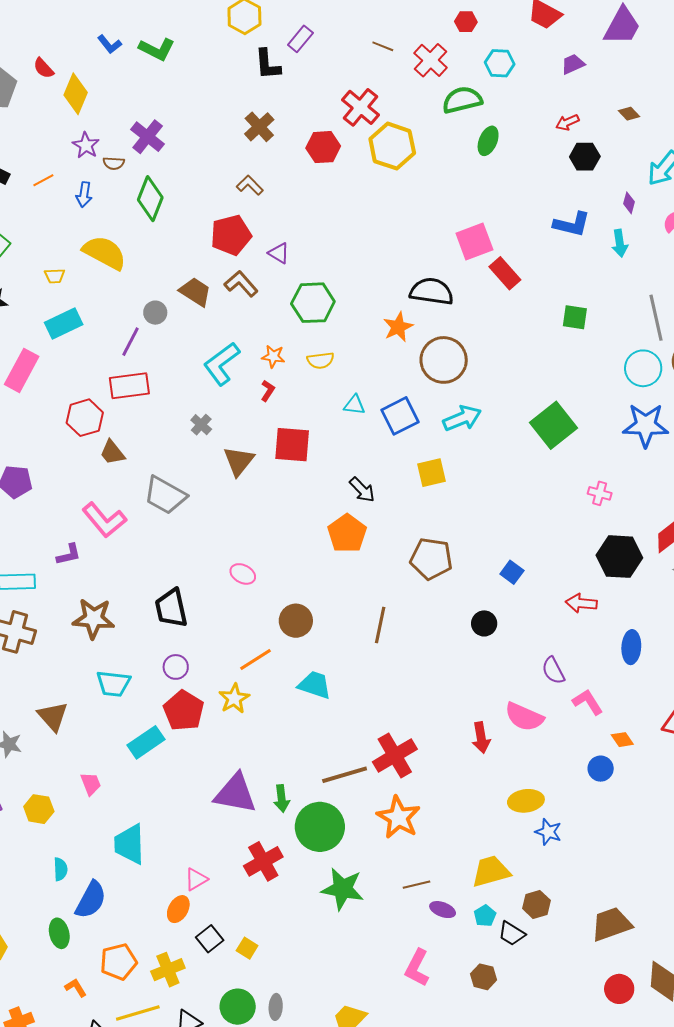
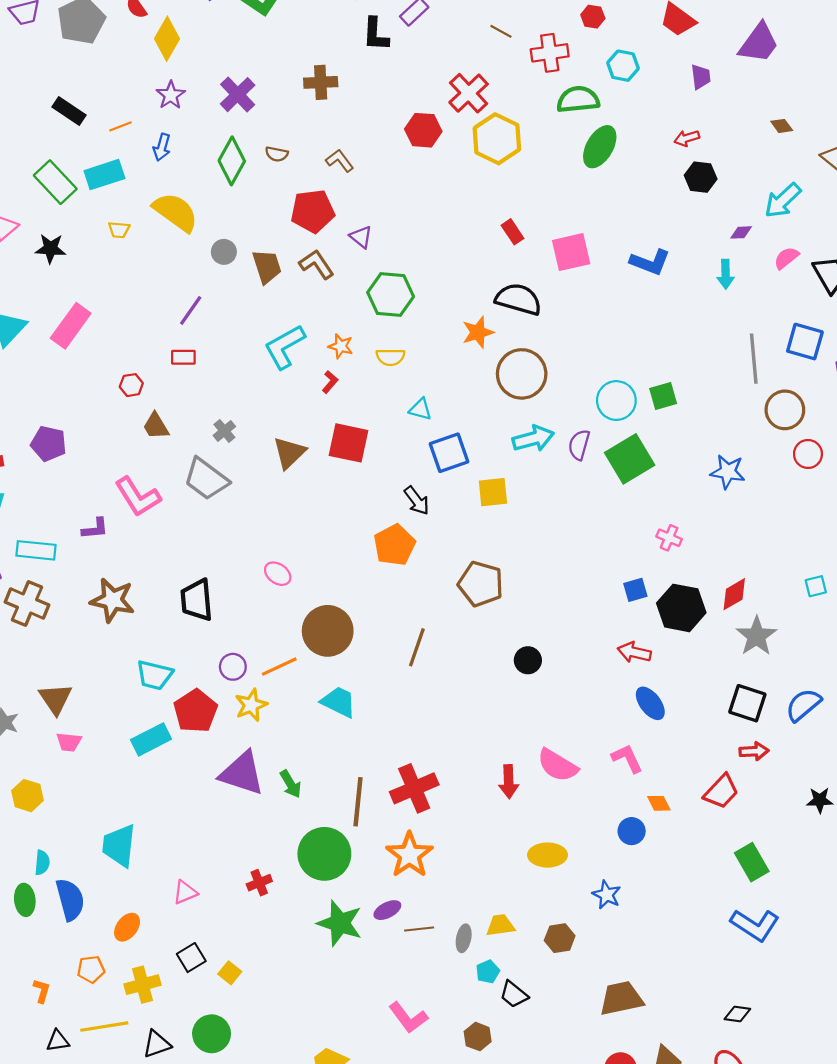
red cross: (431, 60) -> (550, 53), turned 32
purple trapezoid: (573, 64) -> (701, 77), turned 100
brown diamond: (629, 114) -> (782, 126), moved
brown cross: (259, 127) -> (321, 82), moved, turned 32
green ellipse: (488, 141) -> (600, 147), size x1.4
brown semicircle: (114, 163) -> (277, 154), moved
purple diamond: (629, 203) -> (741, 232), turned 65
blue L-shape: (572, 224) -> (650, 262), moved
red rectangle: (505, 273) -> (513, 232), moved, size x0.7
brown trapezoid: (195, 292) -> (267, 266), turned 32
gray circle: (155, 313) -> (224, 252), moved
green square: (575, 317) -> (663, 396), moved, turned -32
cyan rectangle: (64, 324) -> (104, 175), moved
cyan circle: (643, 368) -> (616, 401), moved
red rectangle: (129, 386) -> (183, 357), size x0.6
blue square: (400, 416) -> (449, 453), moved
red hexagon: (85, 418) -> (131, 385), size x0.6
gray cross: (201, 425) -> (224, 431), moved
blue star: (646, 425) -> (728, 472), size x0.7
blue square: (512, 572) -> (635, 590), moved, turned 30
brown circle: (296, 621) -> (328, 631), size x1.4
blue ellipse: (631, 647) -> (650, 703), moved, turned -48
purple circle: (176, 667) -> (233, 667), moved
purple semicircle: (553, 671) -> (579, 445), moved, turned 36
cyan trapezoid: (113, 684) -> (154, 675), moved
brown line: (345, 775) -> (358, 802), turned -75
pink trapezoid: (91, 784) -> (69, 742), moved, turned 110
purple triangle: (235, 793) -> (242, 773), moved
green arrow: (282, 798) -> (291, 784), moved, turned -32
blue star: (548, 832) -> (607, 895), moved
red cross: (263, 861) -> (259, 883), size x0.6
yellow trapezoid: (491, 871) -> (500, 925), size x0.7
blue semicircle: (91, 900) -> (70, 900), turned -51
brown hexagon: (536, 904) -> (560, 938), moved
orange ellipse: (178, 909) -> (127, 927), moved
purple ellipse: (443, 910) -> (387, 910), moved, turned -55
green ellipse: (59, 933) -> (25, 900), moved
orange pentagon: (119, 962) -> (91, 969), size x0.7
pink L-shape: (417, 968) -> (408, 1018), turned -72
orange L-shape: (76, 988) -> (42, 991), turned 40
gray ellipse: (276, 1007) -> (464, 938), moved

